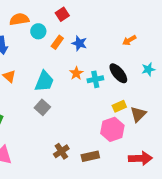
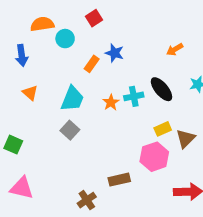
orange rectangle: (57, 42) -> (92, 64), moved
orange star: (76, 73) -> (111, 102), moved
brown cross: (61, 151) -> (87, 200), moved
brown rectangle: (90, 156) -> (119, 180), moved

